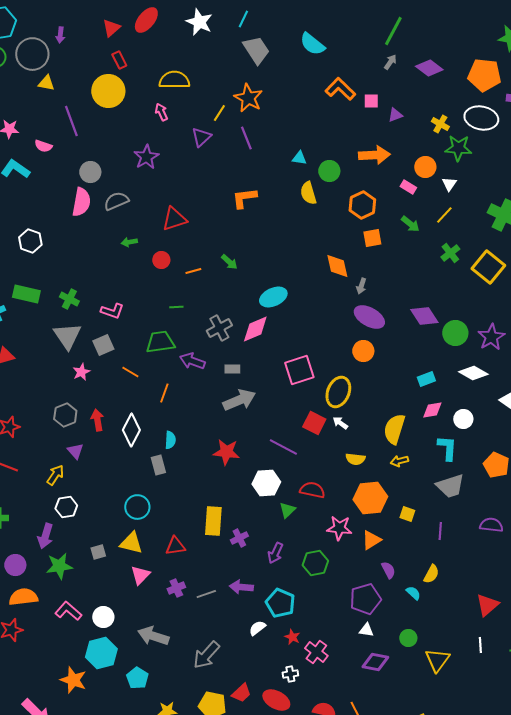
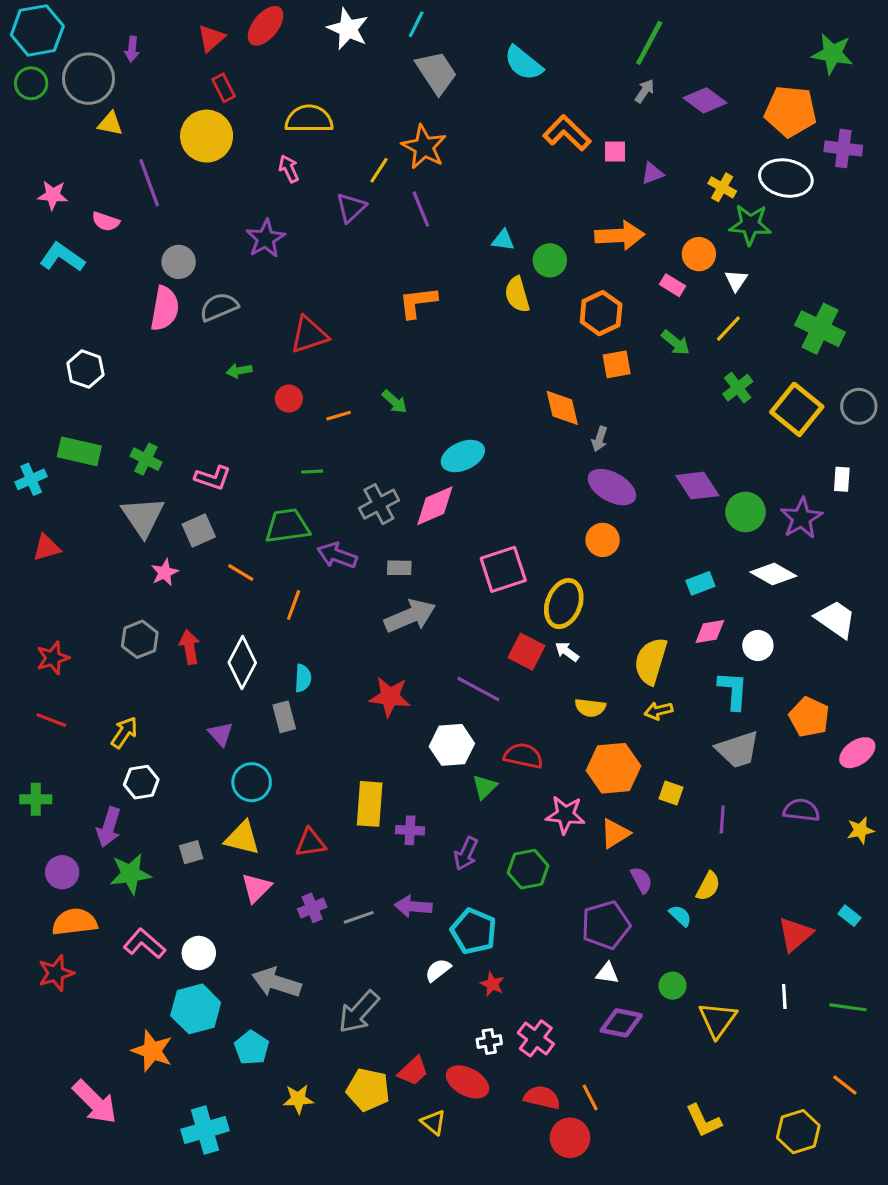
purple triangle: (75, 451) -> (221, 734), moved
purple cross: (239, 538) -> (410, 830), turned 30
pink cross: (316, 652) -> (536, 1038), moved

